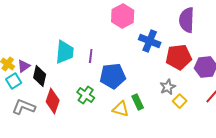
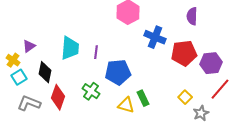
purple semicircle: (187, 20) -> (192, 16), size x0.7
purple triangle: (24, 66) -> (29, 46), moved
gray star: (168, 87) -> (201, 113), moved

